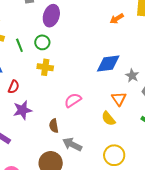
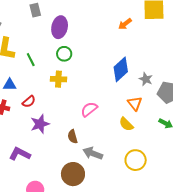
green circle: (42, 42) -> (64, 54), moved
blue diamond: (108, 63) -> (121, 69), turned -30
red semicircle: (14, 87) -> (29, 102), turned 32

